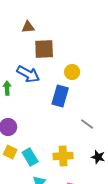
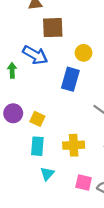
yellow square: (10, 152) -> (37, 119), moved
cyan rectangle: (30, 157) -> (37, 146), turned 36

